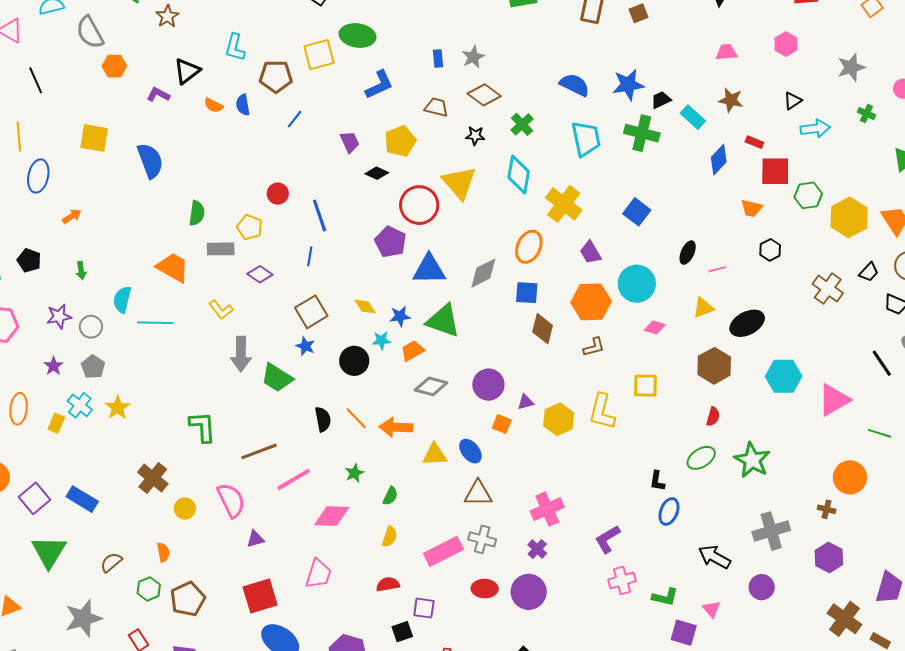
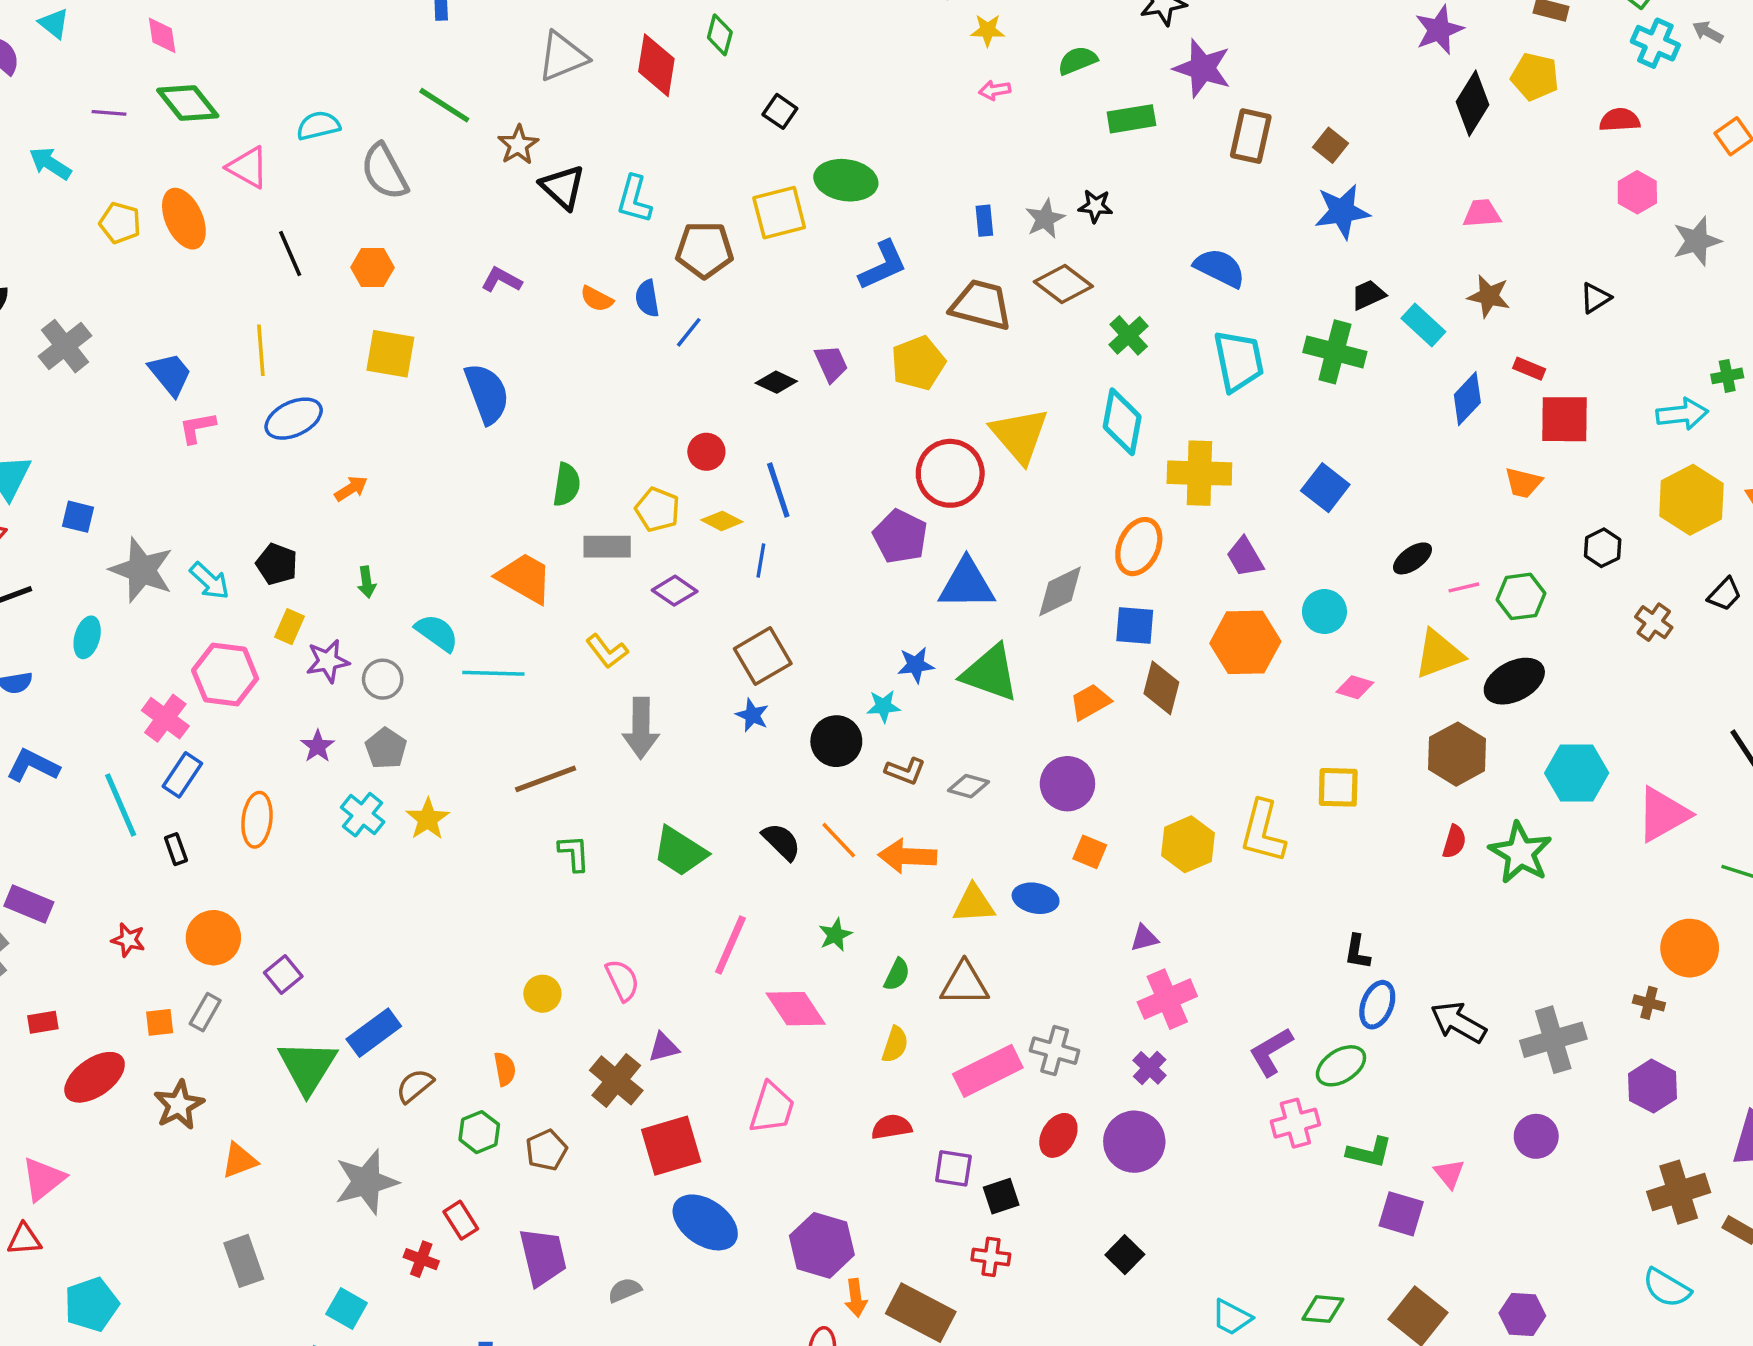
brown square: (638, 13) -> (1331, 145), turned -30
pink hexagon: (786, 44) -> (1637, 192), moved
orange hexagon: (114, 66) -> (372, 267), moved
black triangle: (187, 71) -> (563, 187), moved, turned -40
blue star: (628, 85) -> (1342, 211), moved
brown trapezoid: (436, 107) -> (981, 305), size x1.5
green cross: (866, 114) -> (1727, 376), moved, turned -36
blue line: (295, 119) -> (689, 332), moved
cyan arrow: (815, 129) -> (1682, 414), moved
black star: (475, 136) -> (1095, 206), moved
black diamond: (377, 173) -> (776, 382), moved
blue ellipse: (38, 176) -> (294, 419), turned 52
green hexagon: (808, 195) -> (1521, 596), moved
yellow cross: (564, 204) -> (1199, 473), turned -36
black hexagon: (770, 250) -> (1603, 548), moved
black ellipse: (688, 253) -> (1412, 558), turned 30
cyan circle: (637, 284) -> (1324, 612), size x0.7
brown cross: (828, 289) -> (1654, 622), size x0.7
cyan semicircle: (122, 300) -> (437, 633), turned 112
yellow diamond: (365, 307) -> (722, 521), moved, turned -30
yellow triangle: (703, 308) -> (1439, 654), size x1.4
brown L-shape: (594, 347) -> (905, 771), moved, turned 35
orange trapezoid: (412, 351) -> (1090, 702), moved
green trapezoid: (277, 378) -> (680, 851), moved
gray diamond: (431, 386) -> (968, 786), size x0.7
purple triangle: (526, 402) -> (1144, 938), moved
black semicircle: (323, 419) -> (781, 842), turned -35
yellow rectangle: (56, 423) -> (289, 627), moved
green L-shape: (203, 427) -> (574, 853), size x0.7
brown line: (259, 451) -> (546, 779), moved
blue ellipse: (470, 451) -> (1036, 898), turned -40
green ellipse: (701, 458) -> (1341, 1066), moved
green star: (752, 460) -> (1520, 853), moved
brown cross: (153, 478) -> (616, 1080), moved
pink line: (294, 479) -> (730, 945), turned -36
brown triangle: (478, 493) -> (965, 984), moved
purple square: (35, 498) -> (283, 974), size x0.7
blue rectangle: (82, 499) -> (374, 1033), moved, turned -68
pink semicircle: (231, 500) -> (622, 980), size x0.7
pink diamond: (332, 516) -> (796, 1009), turned 54
black arrow: (715, 557) -> (1458, 1022), moved
red ellipse: (485, 589) -> (1058, 1135), turned -60
brown pentagon: (188, 599) -> (546, 1150), size x0.7
brown cross: (844, 619) -> (1679, 1192), turned 36
black square: (402, 632) -> (1001, 1196), moved

